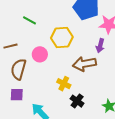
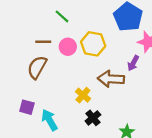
brown line: (11, 46) -> (43, 42), moved
pink circle: (40, 54) -> (68, 47), moved
purple square: (17, 95) -> (27, 107), moved

